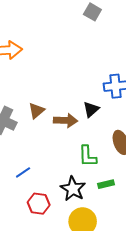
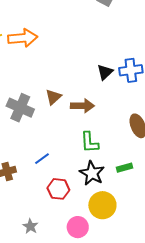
black triangle: (91, 109) -> (105, 72), moved
green L-shape: (88, 156) -> (89, 142), moved

